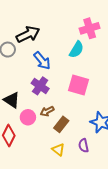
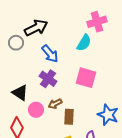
brown rectangle: (61, 124) -> (69, 117), turned -35

